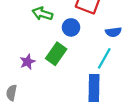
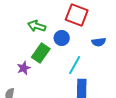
green rectangle: (56, 54) -> (41, 53), moved
cyan line: (104, 58) -> (75, 65), moved

